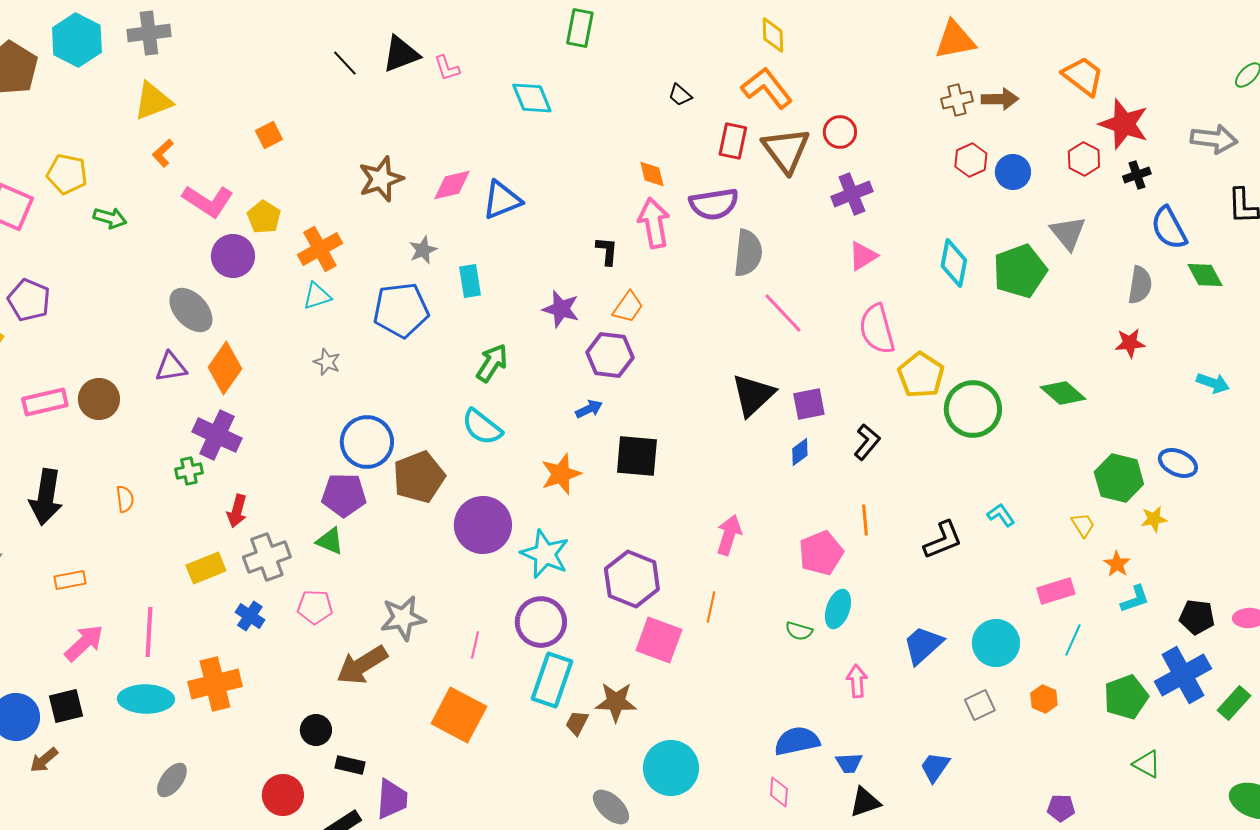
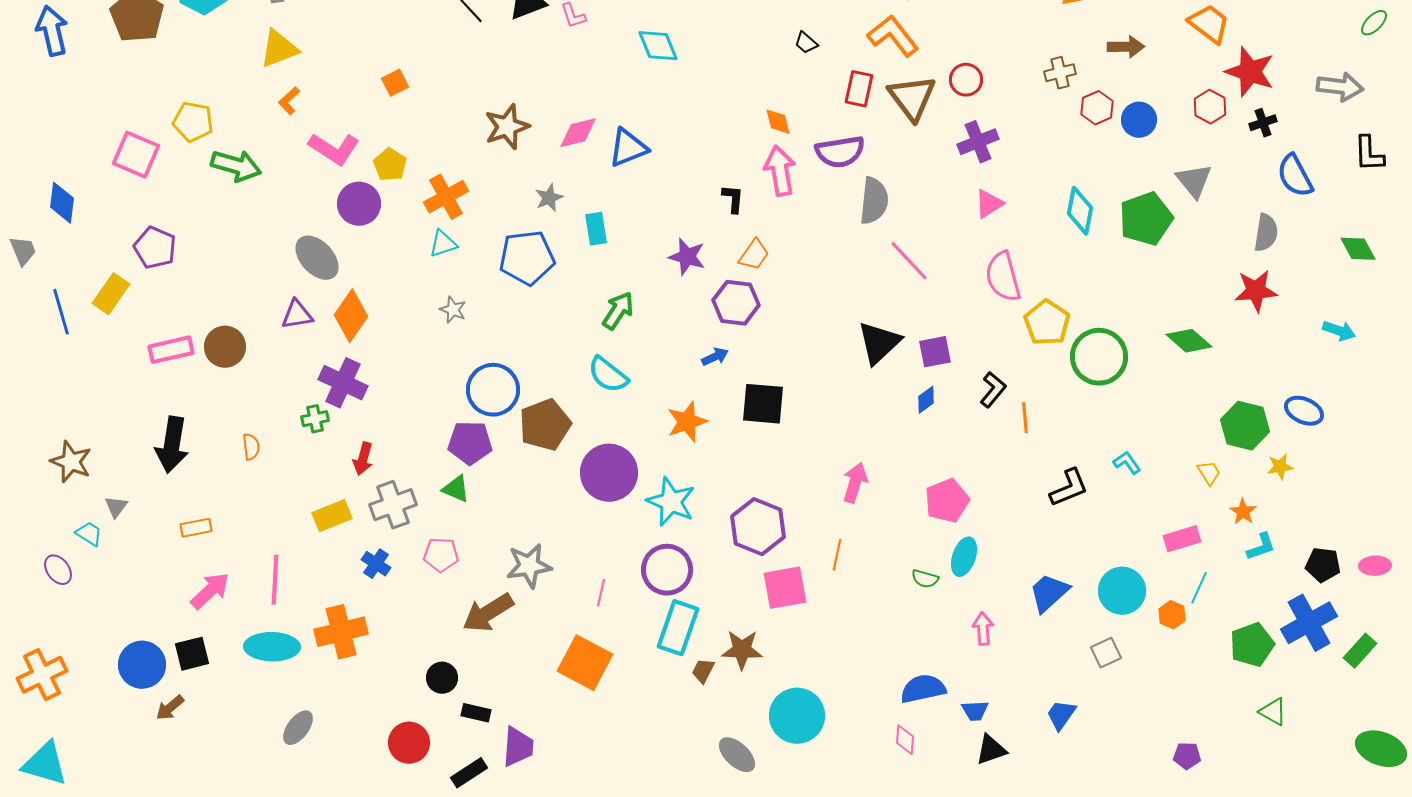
brown cross: (957, 100) -> (1060, 73), moved
green arrow: (110, 218) -> (236, 166), size x1.5
green diamond: (1205, 275) -> (1358, 249), moved
red star: (1130, 343) -> (1256, 291), size x1.4
orange line: (865, 520) -> (1025, 418), moved
pink square: (659, 640) -> (785, 588), turned -30
orange hexagon: (1044, 699) -> (1172, 615), moved

